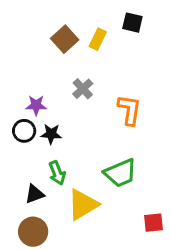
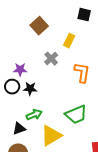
yellow rectangle: (98, 39) -> (69, 41), moved
green arrow: (57, 173) -> (34, 115), turned -91

